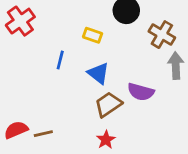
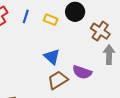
yellow rectangle: (93, 35) -> (51, 20), moved
blue line: (60, 60) -> (26, 16), moved

